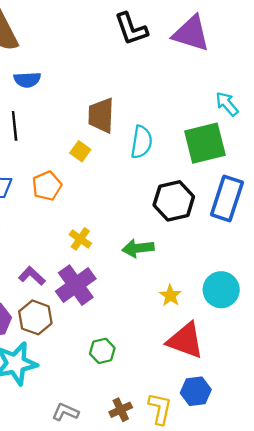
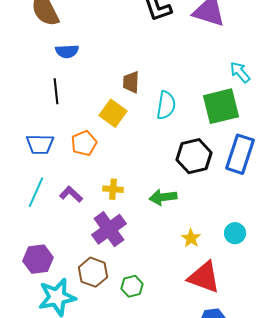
brown trapezoid: (101, 115) -> (131, 82), size x0.7
yellow square: (80, 151) -> (113, 113), size x1.5
yellow cross: (80, 239) -> (113, 189), turned -30
purple L-shape: (32, 276) -> (71, 194), moved
cyan circle: (221, 290) -> (235, 233), size x0.7
brown hexagon: (35, 317) -> (93, 272), moved

